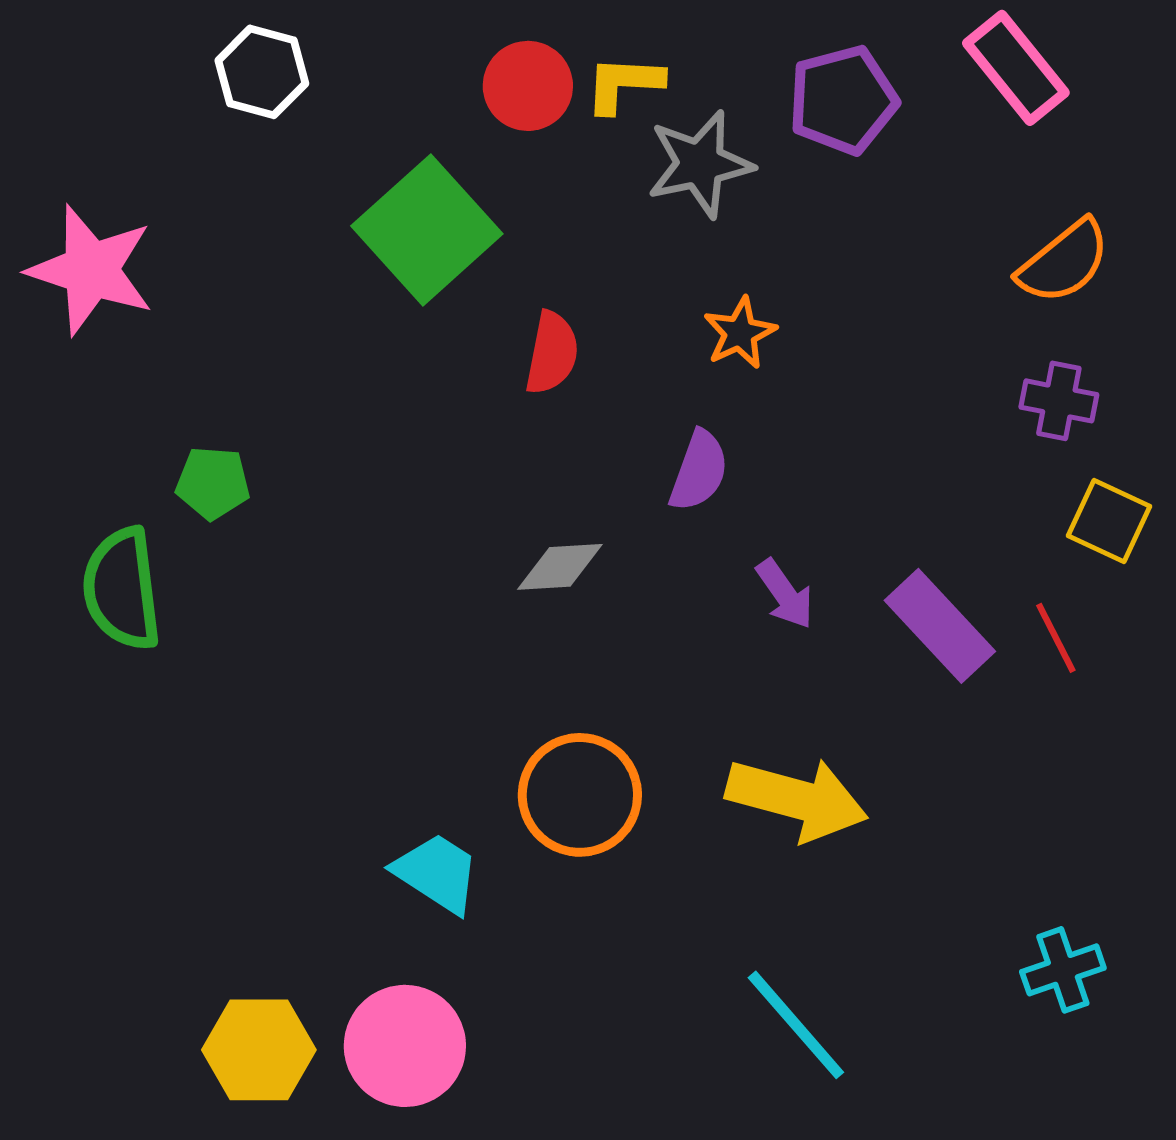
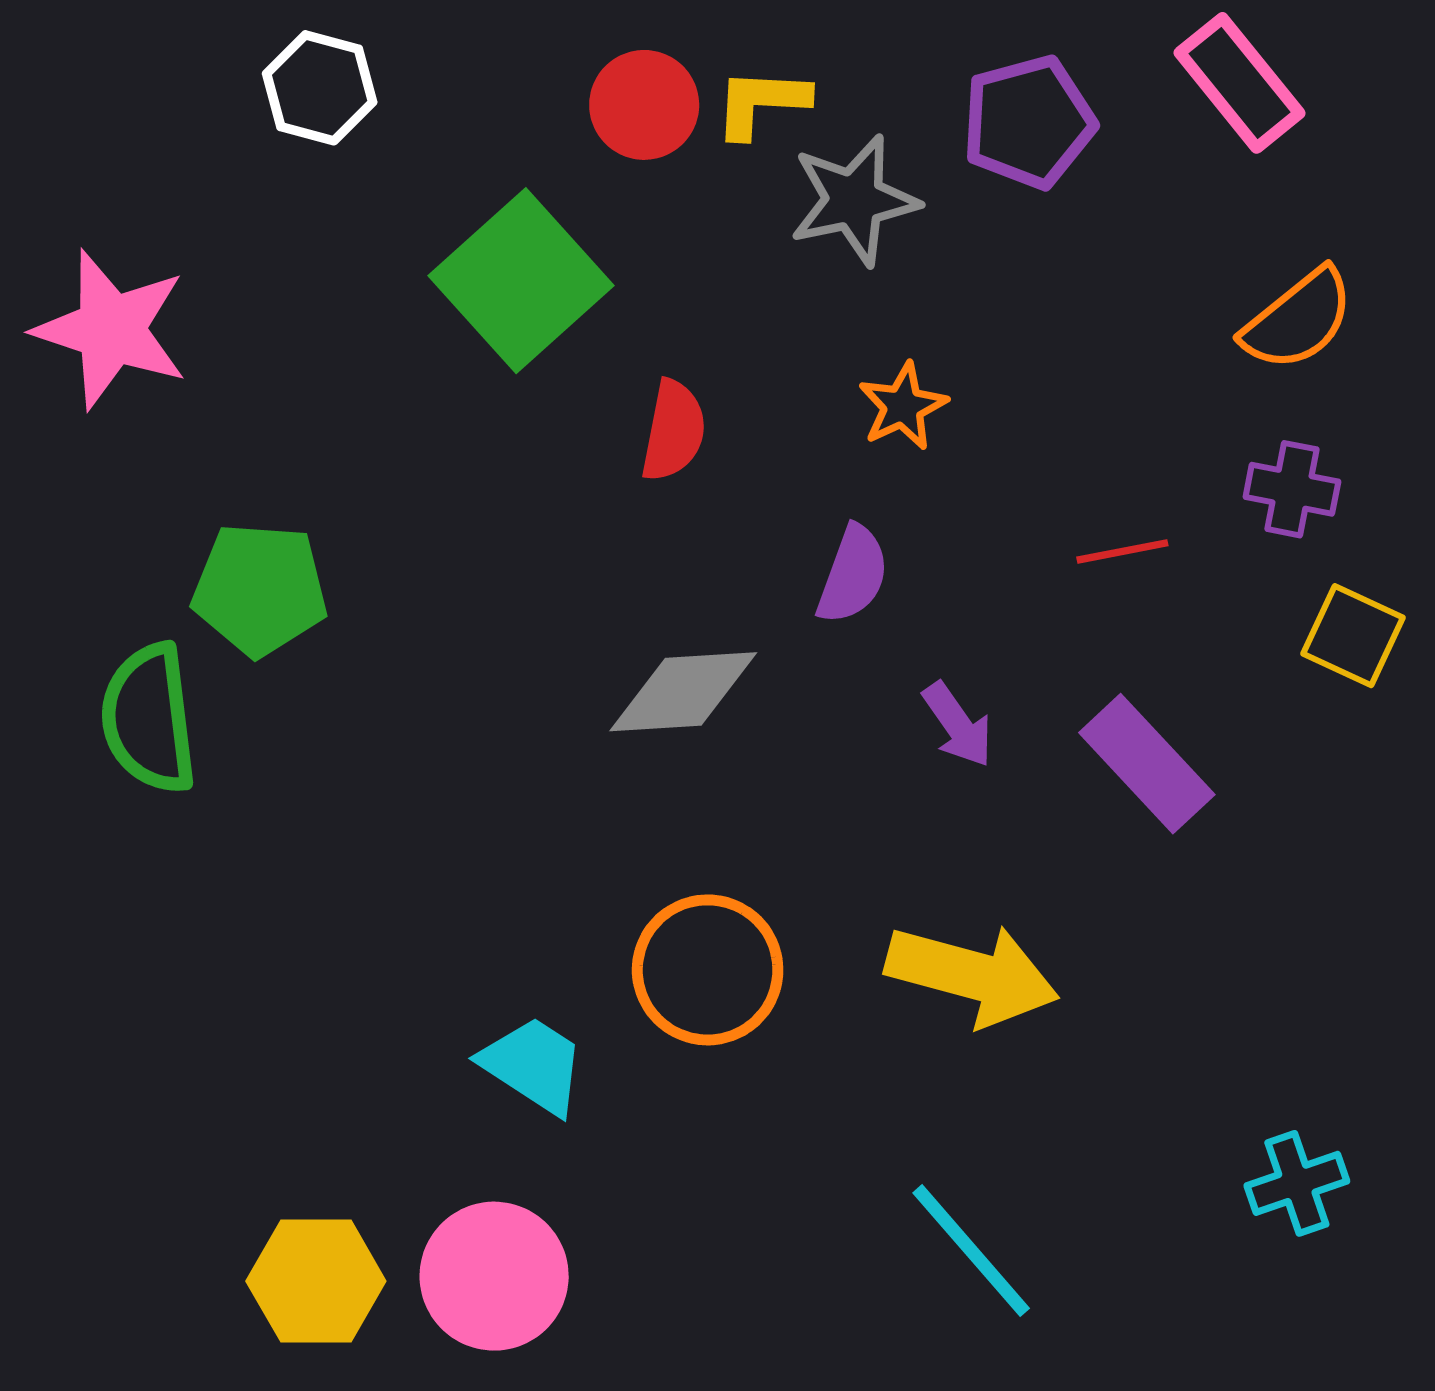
green pentagon: (213, 483) -> (260, 589), size x1.5
gray diamond: (560, 567) -> (683, 692), size x1.4
red line: (1056, 638) -> (1122, 551), moved, turned -74

